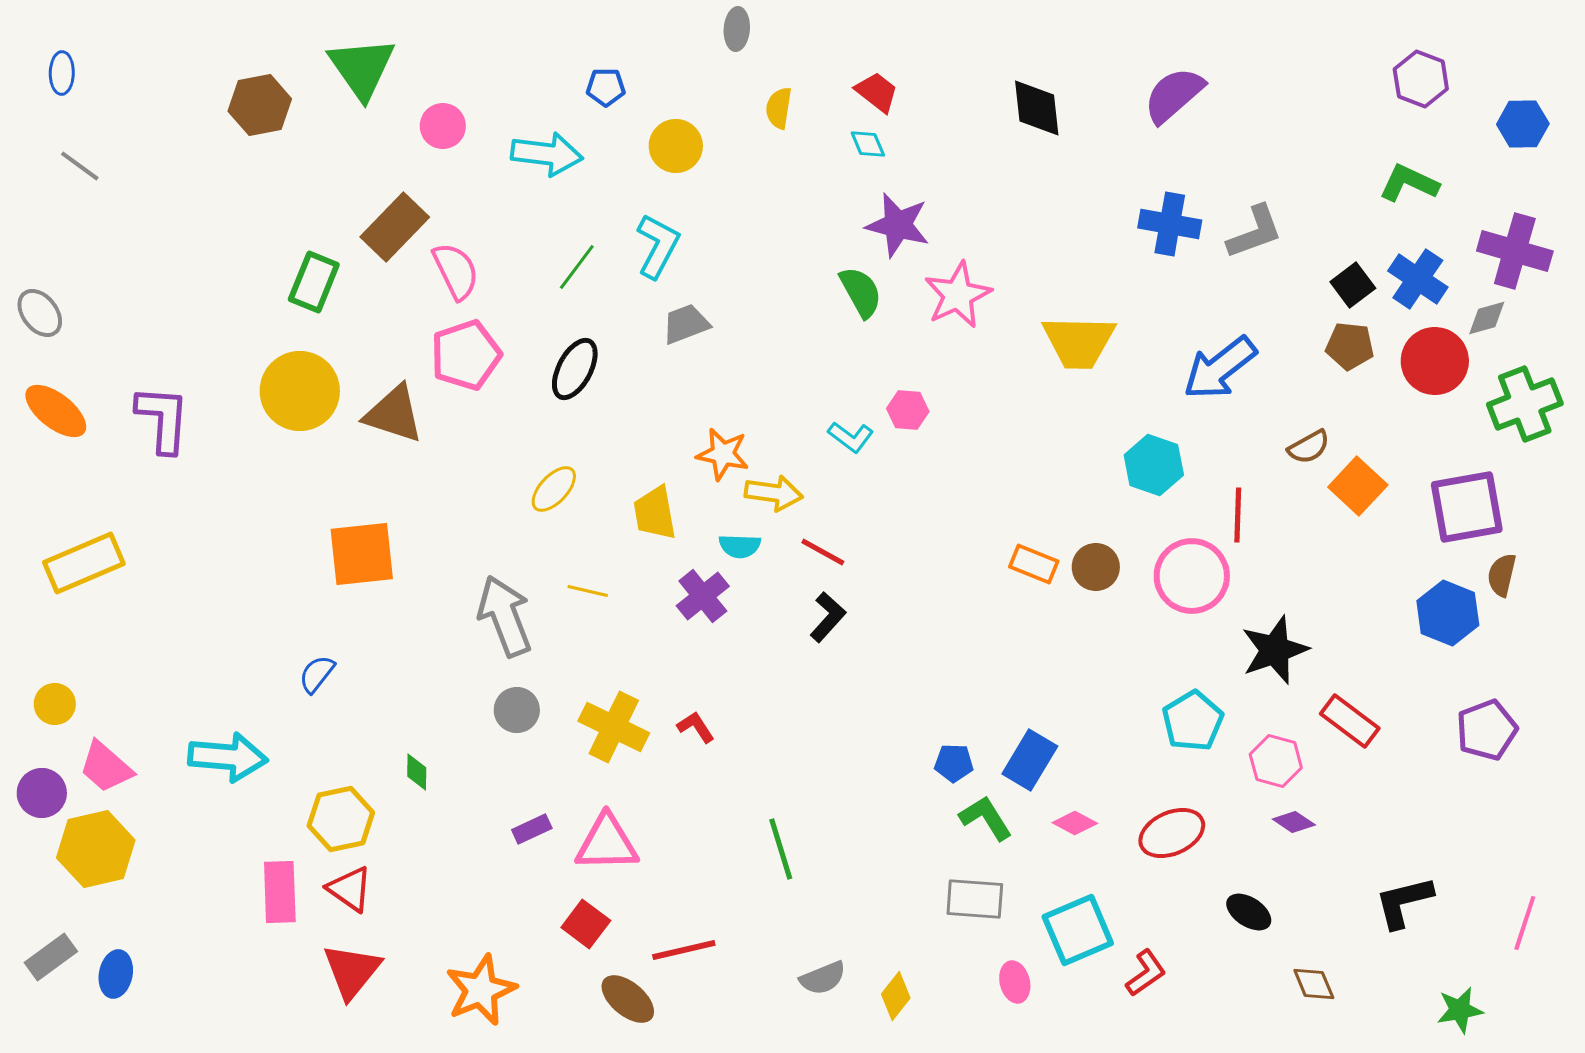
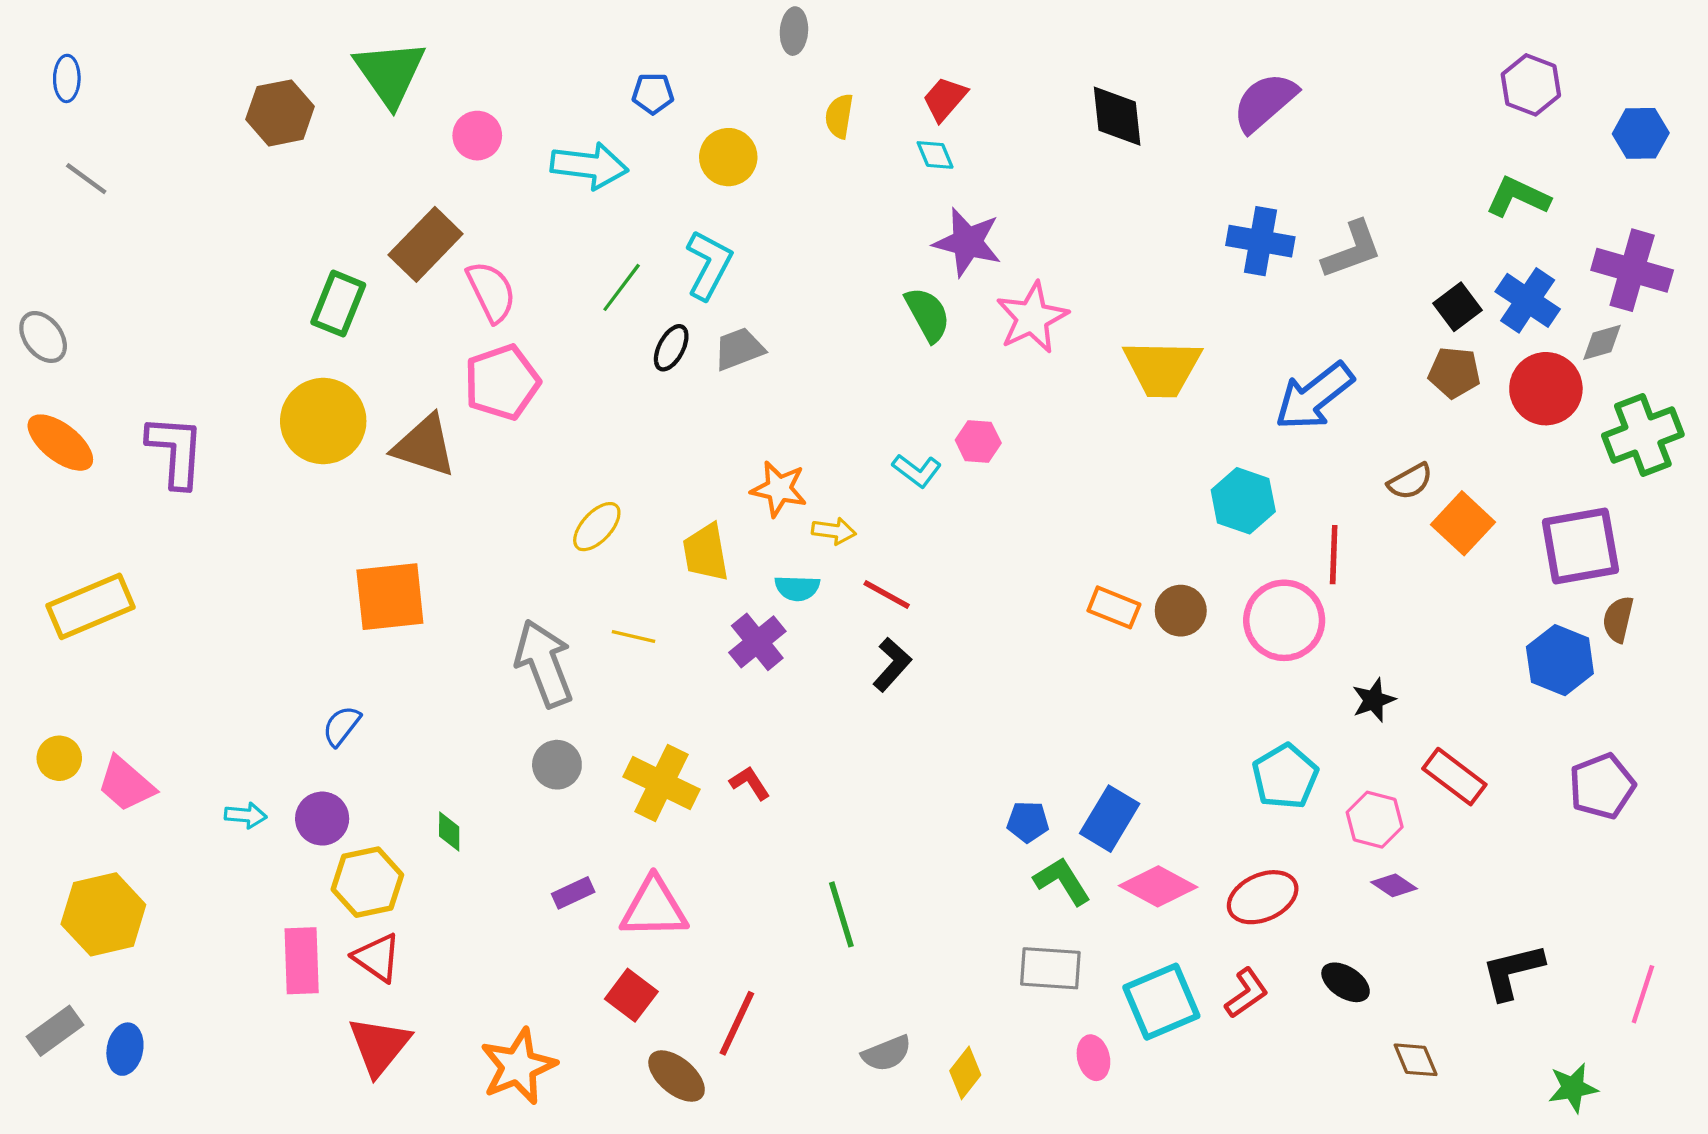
red trapezoid: (877, 92) -> (945, 99), turned -87
black ellipse: (575, 369) -> (671, 348), moved, size x0.7
yellow arrow: (774, 493) -> (834, 531), size x0.7
black star: (1275, 650) -> (1374, 700), size x0.6
cyan arrow: (228, 757) -> (246, 815), size x0.5
pink trapezoid: (106, 767) -> (126, 784), moved
purple circle: (42, 793) -> (322, 819), moved
pink diamond: (1075, 823) -> (1158, 886), size x1.6
red line: (684, 950) -> (737, 1023), turned -52
red L-shape: (1146, 973) -> (1246, 993), moved

